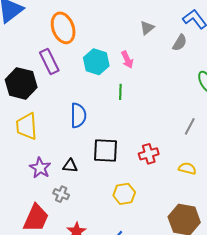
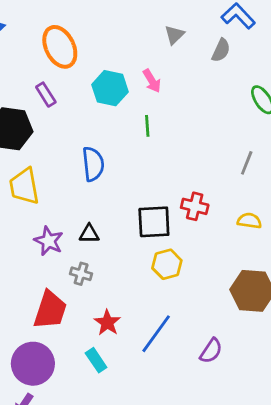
purple rectangle: (49, 61) -> (46, 95), size x0.7
black square: (106, 150) -> (154, 222), moved
red cross: (149, 154) -> (195, 206), turned 36

